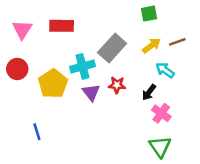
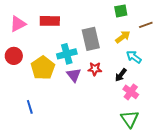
pink triangle: (22, 30) -> (18, 24), turned 30
brown line: (177, 42) -> (146, 25), moved
gray rectangle: (112, 48) -> (91, 39), turned -55

